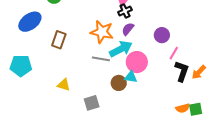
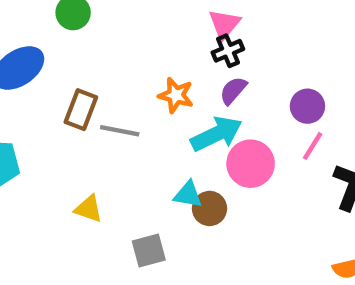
orange star: (102, 32) -> (176, 95), size x0.7
pink line: (174, 53) -> (313, 146), moved
gray line: (101, 59) -> (120, 131), moved
cyan triangle: (131, 77) -> (188, 195), moved

